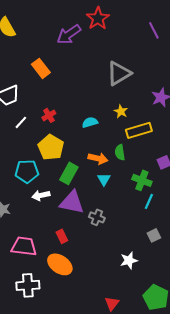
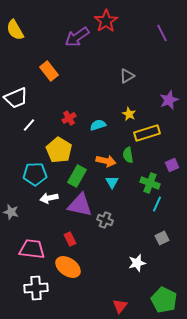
gray triangle: (119, 73) -> (127, 76), size x0.6
red cross: (49, 115) -> (69, 118), moved

